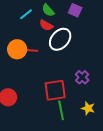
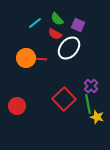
purple square: (75, 10) -> (78, 25), moved
red square: (55, 90) -> (64, 99), turned -35
green line: (61, 110) -> (88, 104), moved

